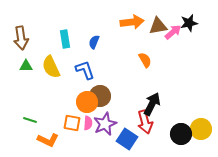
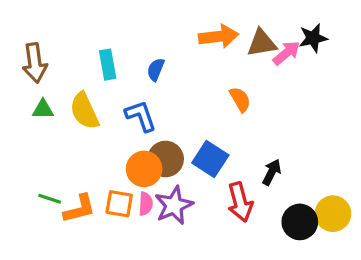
black arrow: (152, 104) -> (272, 172), moved, size x0.7
blue square: (127, 139) -> (210, 159), moved
orange L-shape: (48, 140) -> (79, 209), moved, turned -40

